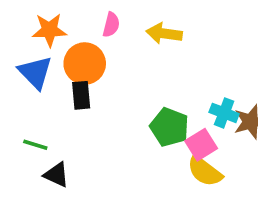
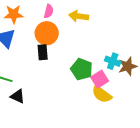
orange circle: (85, 64) -> (47, 33), moved
black rectangle: (81, 95) -> (43, 52), moved

